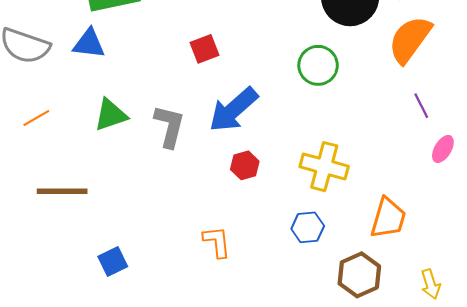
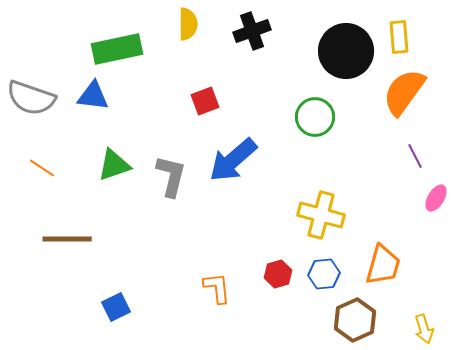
orange line: (36, 118) -> (42, 168), turned 64
red hexagon: (245, 165) -> (278, 274), moved
blue hexagon: (308, 227) -> (324, 274), moved

